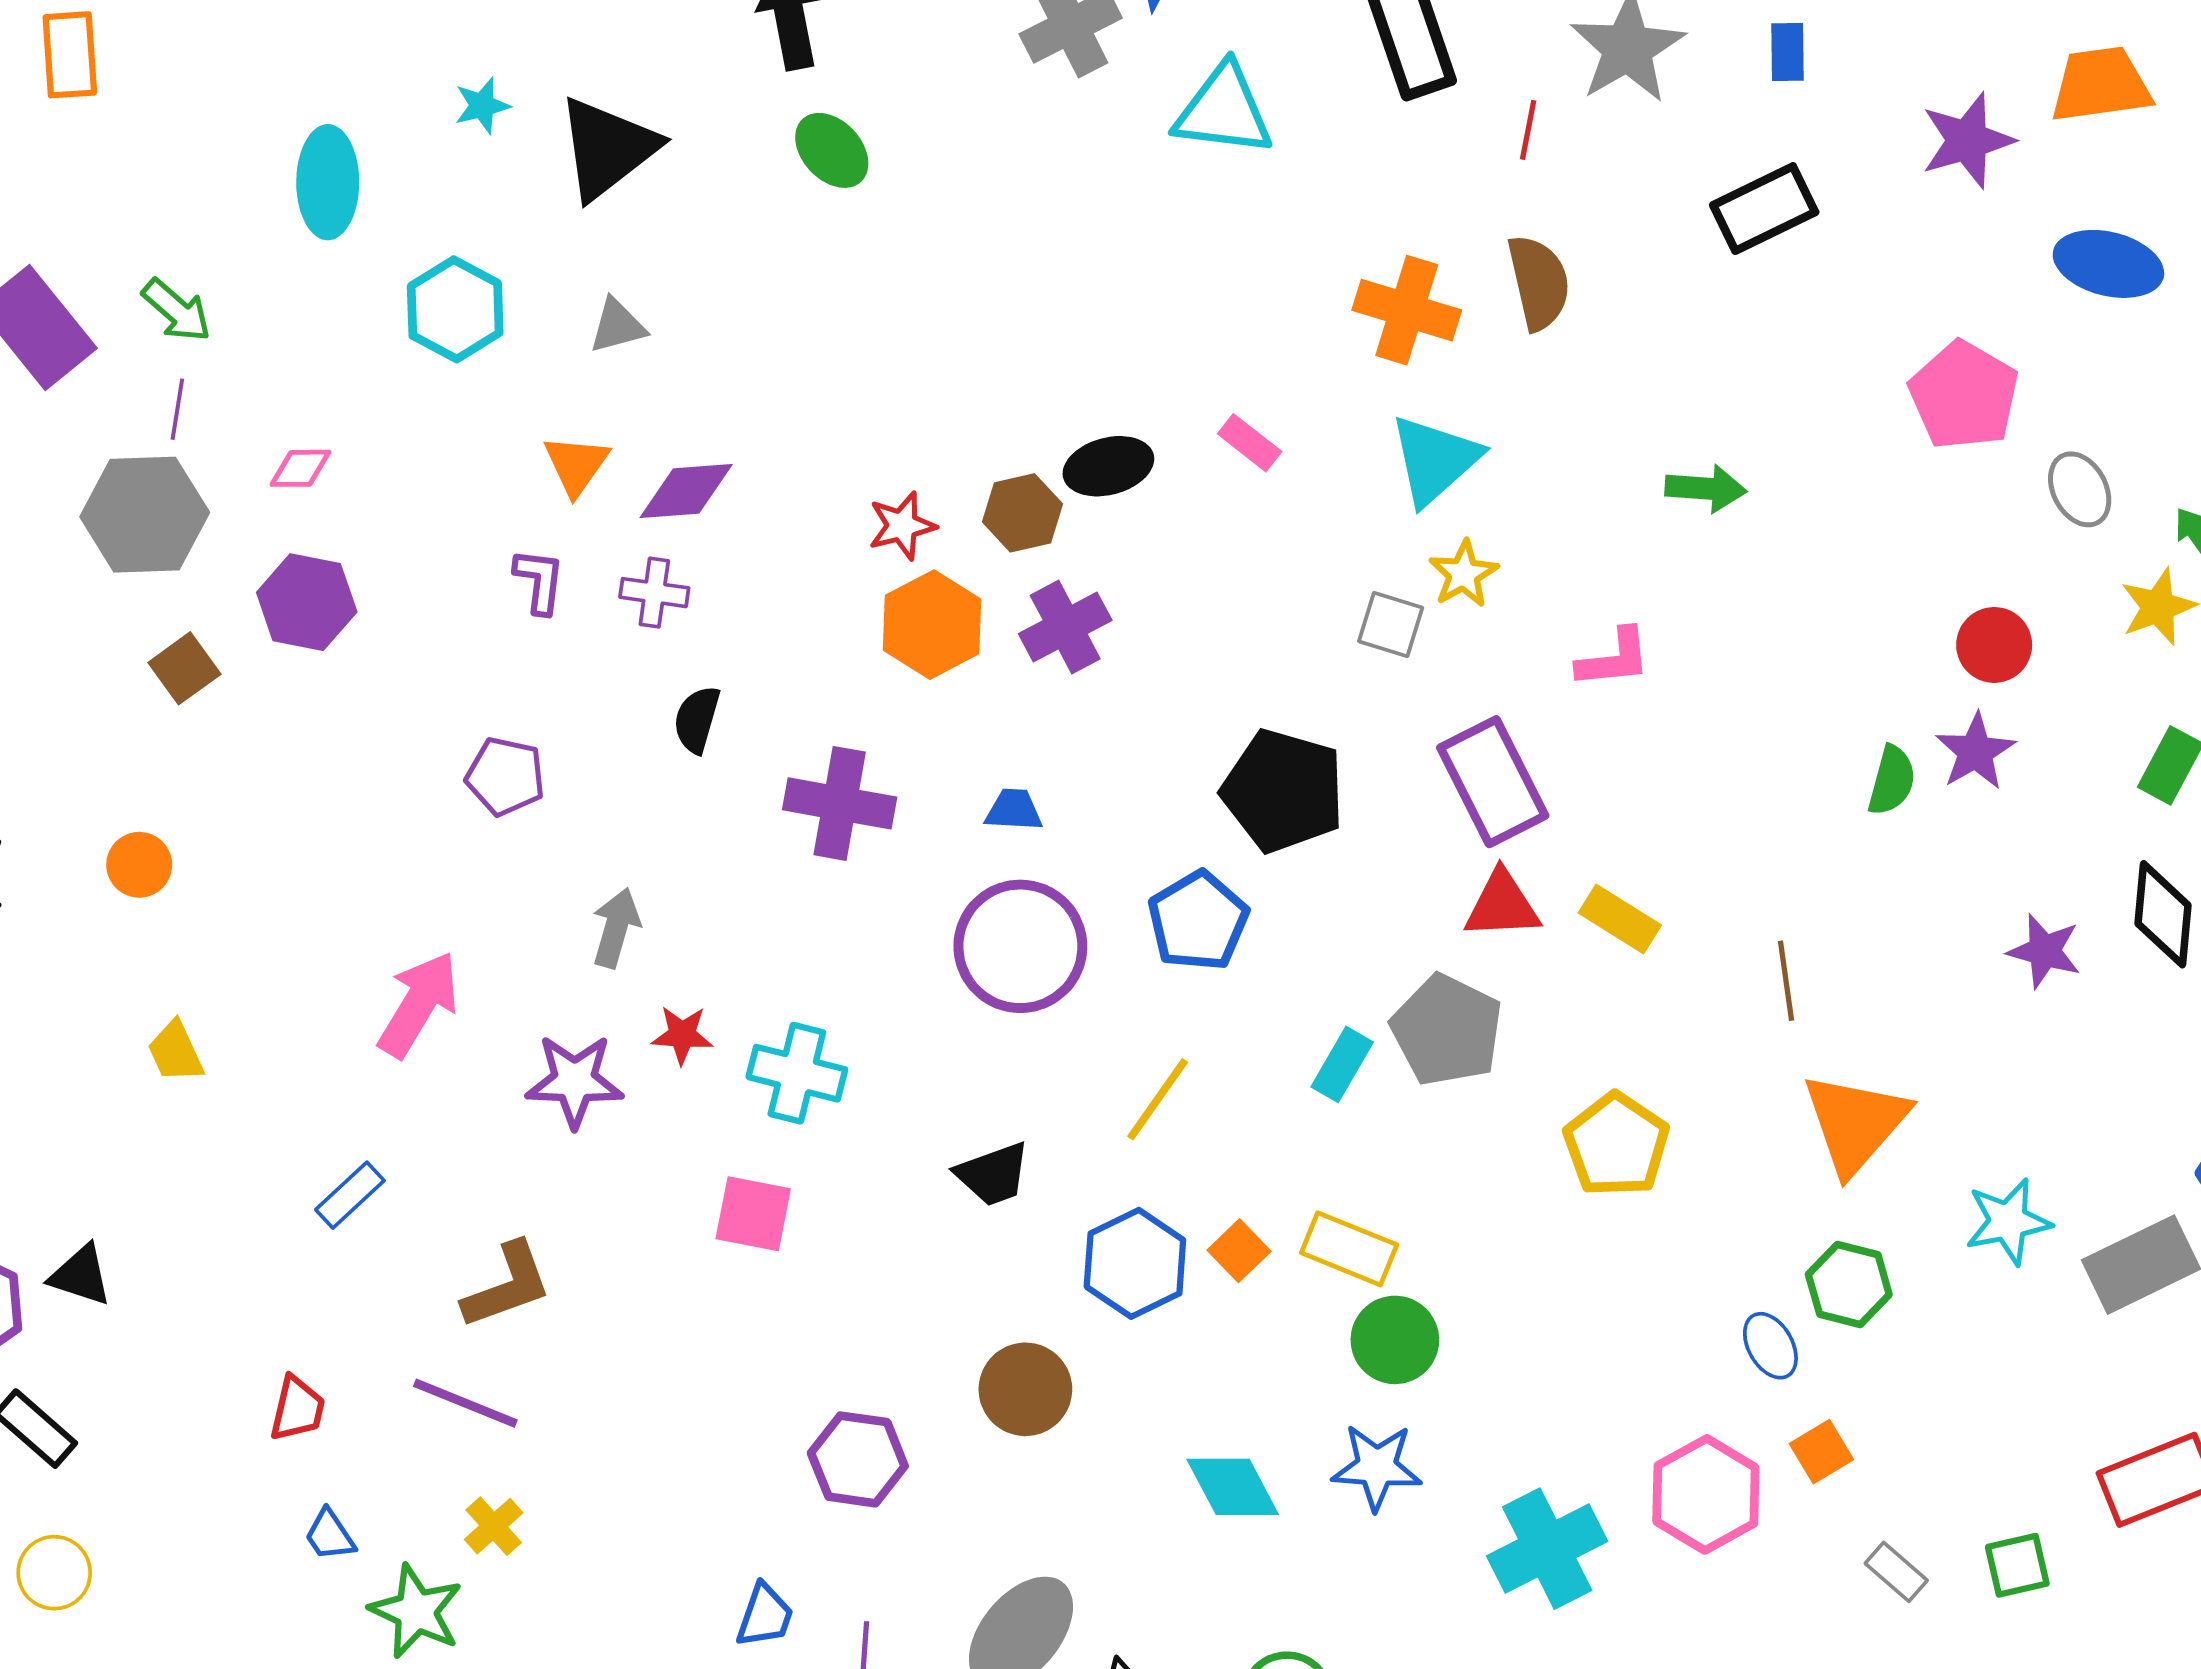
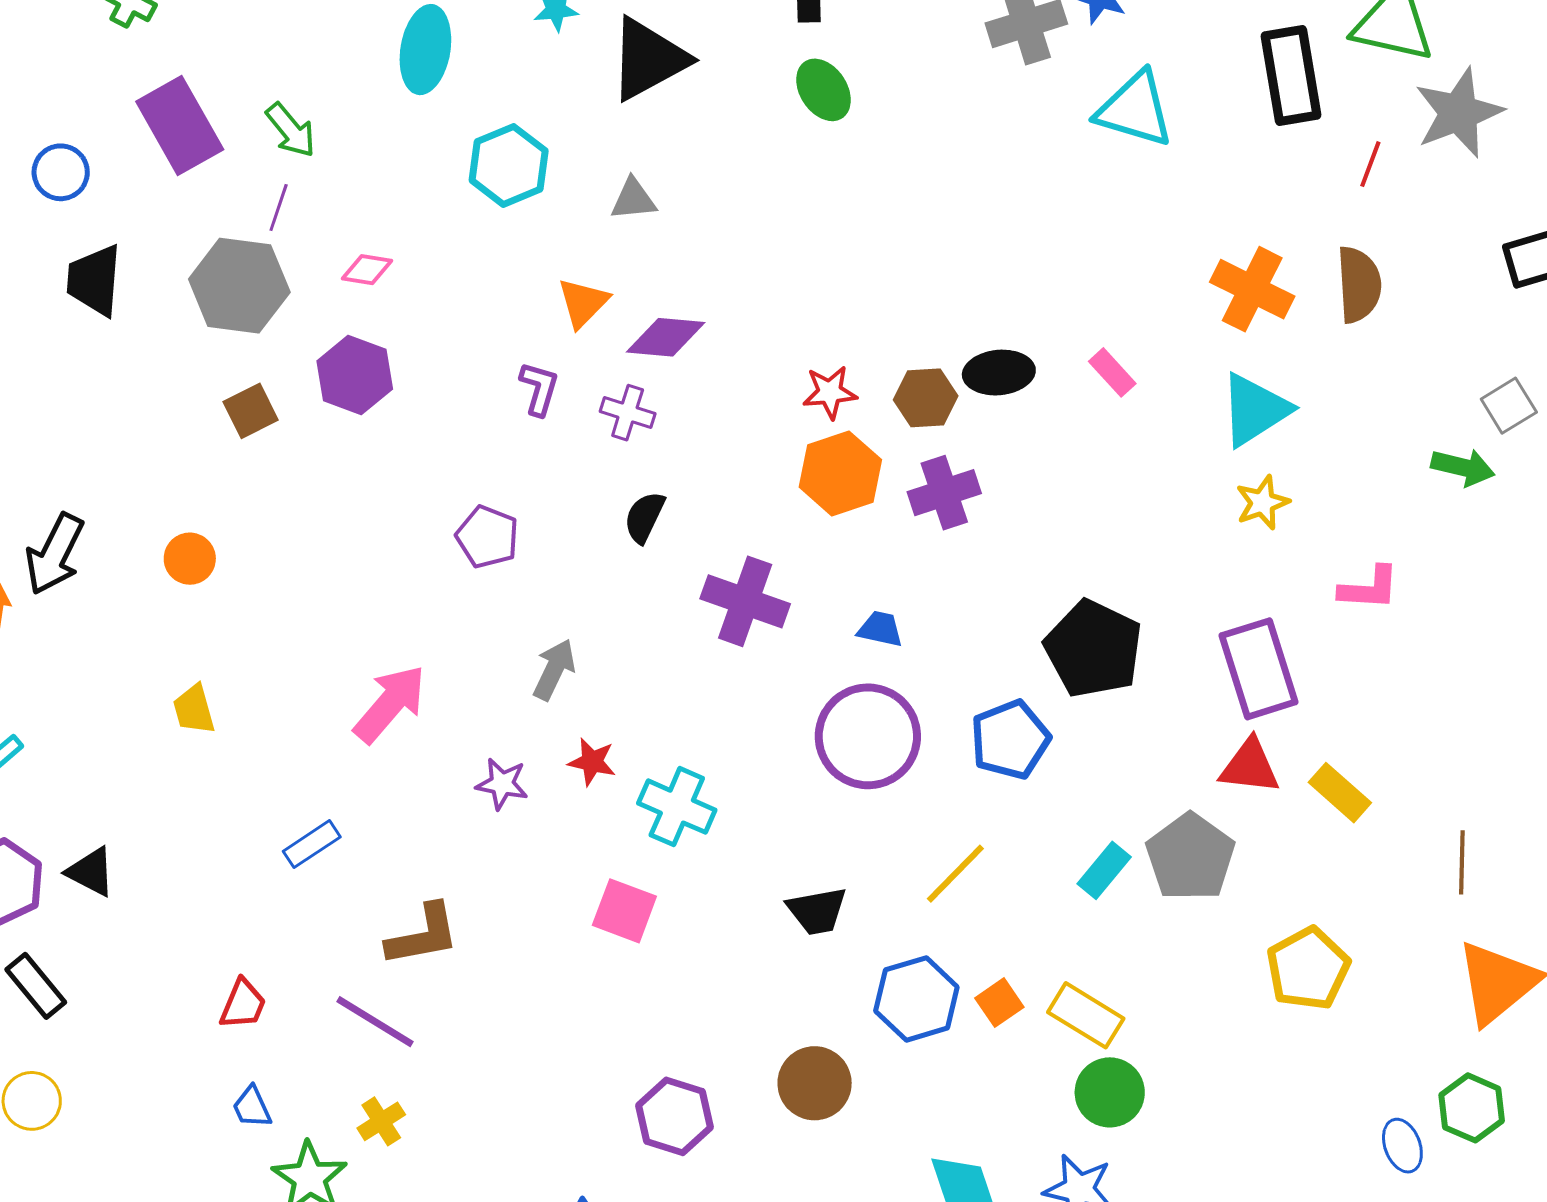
gray square: (1391, 624) -> (1509, 406), moved, turned 32
purple star: (575, 1081) -> (502, 784), size x0.7

